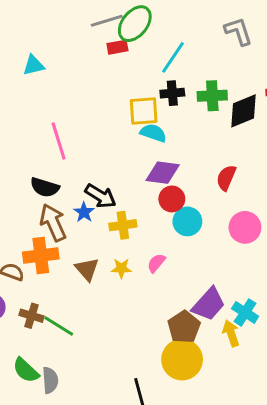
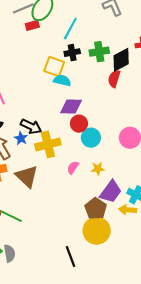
yellow square: (144, 111) -> (54, 66), turned 30
red semicircle: (226, 178) -> (114, 79), moved
yellow cross: (123, 225) -> (48, 144), size x1.4
yellow star: (121, 268) -> (98, 169), moved
brown triangle: (87, 269) -> (27, 176), size x1.4
yellow arrow: (231, 333) -> (128, 210), turned -60

